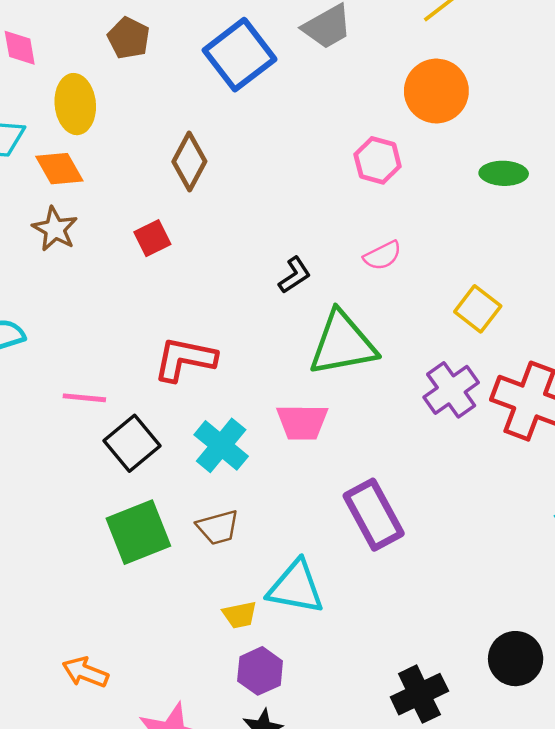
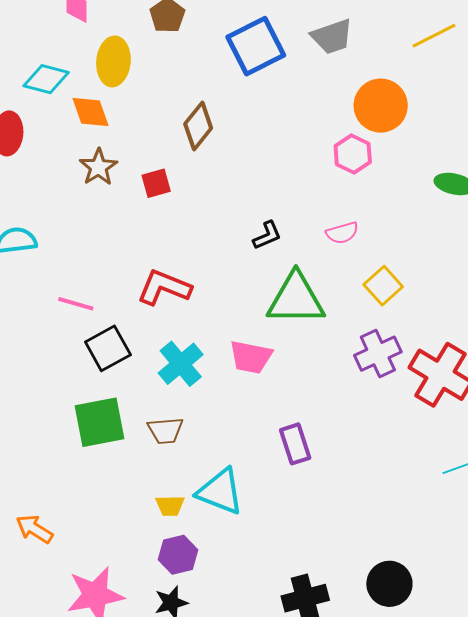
orange circle: (436, 91) -> (381, 106), moved
brown star: (55, 229) -> (98, 167), moved
yellow square: (478, 309) -> (383, 286), moved
purple rectangle: (374, 515) -> (295, 444), size x0.7

